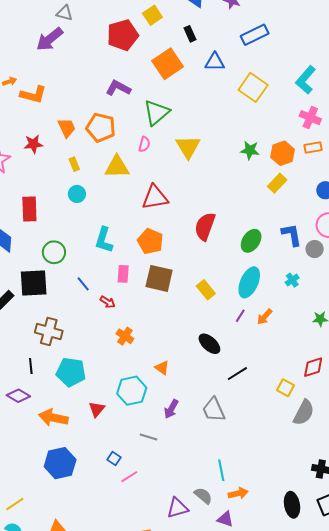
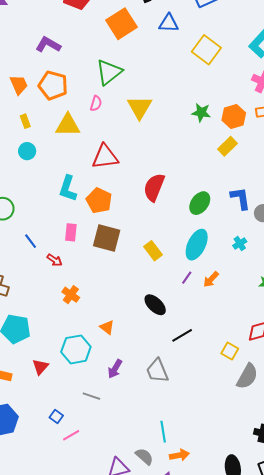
purple L-shape: (118, 88) -> (48, 45), moved
cyan L-shape: (104, 240) -> (68, 188), moved

